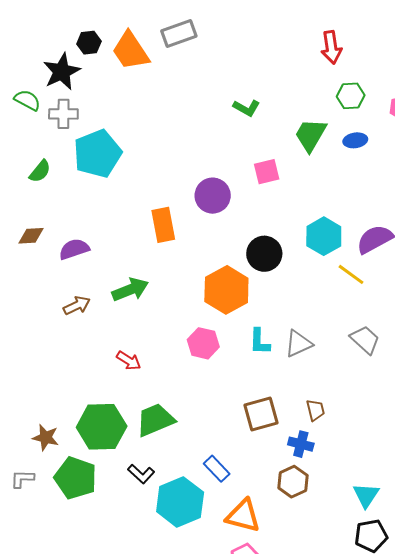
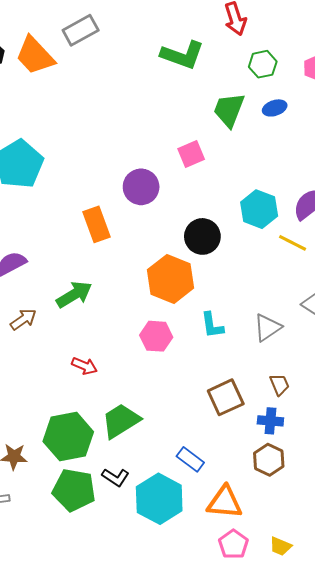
green L-shape: (246, 108) -> (182, 55), moved, size x1.6
gray triangle: (299, 344) -> (267, 328), moved
green pentagon: (76, 478) -> (74, 490), moved

